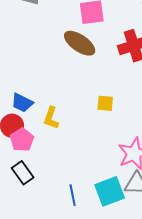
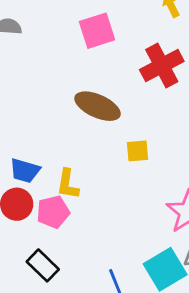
brown ellipse: (80, 43) -> (98, 106), moved
pink pentagon: (22, 140) -> (53, 212), moved, turned 30

